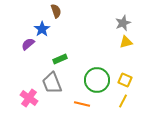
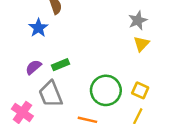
yellow triangle: (126, 42) -> (141, 44), turned -32
purple semicircle: (28, 44) -> (33, 67), moved

